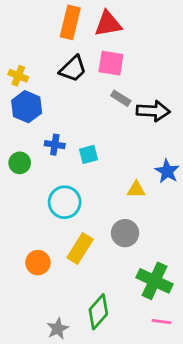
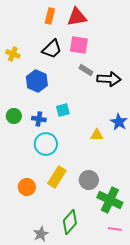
orange rectangle: (70, 22) -> (50, 16), size x0.7
blue hexagon: (27, 107) -> (37, 81), moved
blue cross: (55, 145) -> (39, 119), moved
gray circle: (125, 233) -> (89, 180), moved

